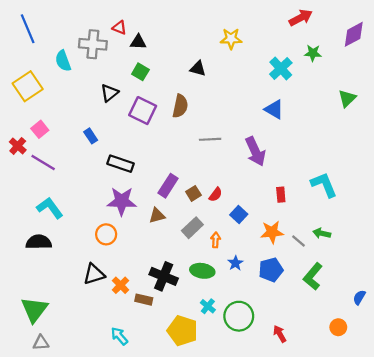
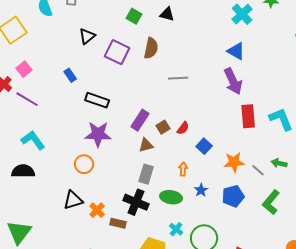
green square: (140, 72) -> (134, 16), moved
purple arrow: (255, 151) -> (233, 81), moved
red rectangle: (281, 195) -> (248, 116), moved, size x1.6
brown triangle: (157, 216) -> (146, 145), moved
gray rectangle: (192, 228) -> (146, 174), moved, turned -30

